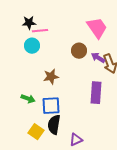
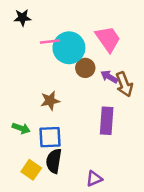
black star: (29, 23) -> (22, 18), moved
pink line: (40, 31) -> (50, 42), moved
cyan circle: (32, 46) -> (69, 48), moved, size x1.6
purple triangle: (76, 140) -> (94, 179), moved

